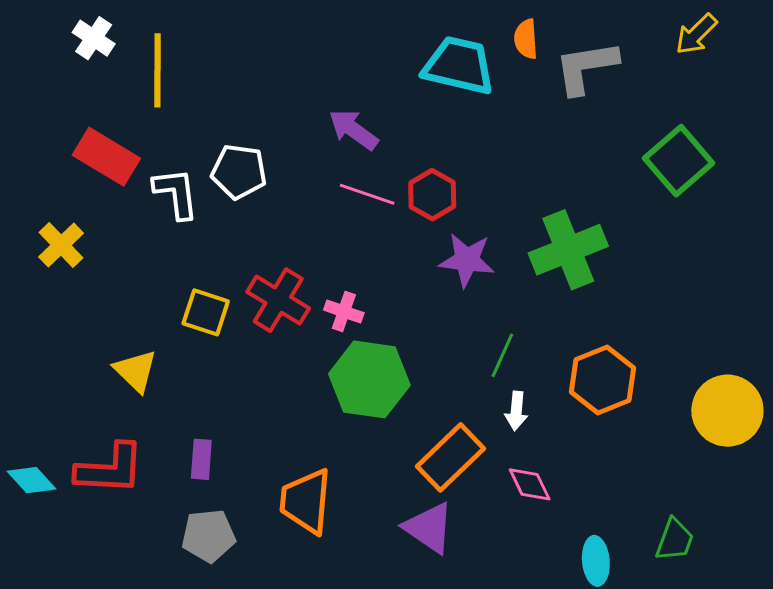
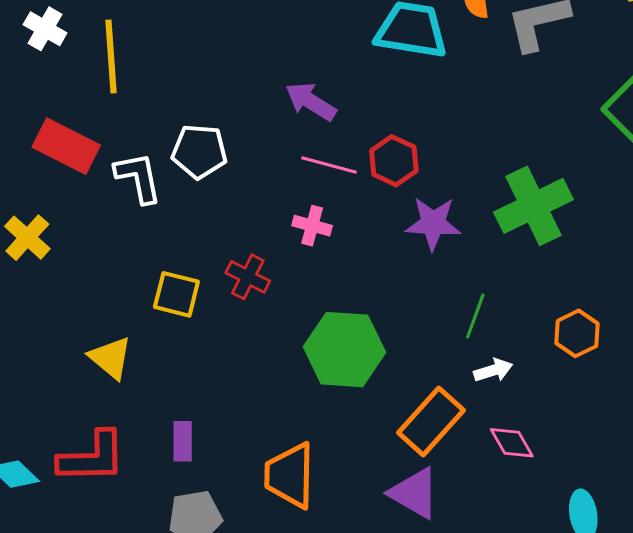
red cross: (278, 300) -> (248, 277), size x0.7
pink cross: (344, 311) -> (312, 226), moved
orange hexagon: (602, 380) -> (577, 333), size x0.7
white arrow: (516, 411) -> (493, 370), turned -108

